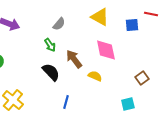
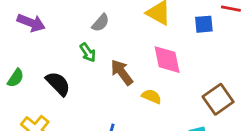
black semicircle: (51, 72) -> (58, 84), moved
brown square: (142, 78) -> (218, 99), size x1.5

